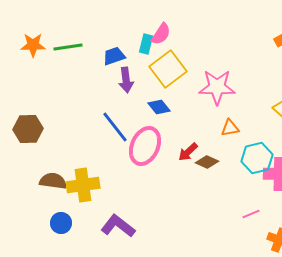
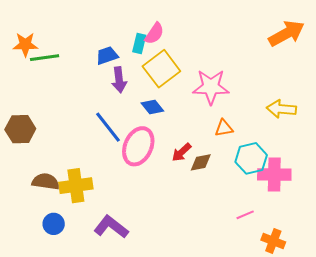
green line: (68, 47) -> (45, 58), moved
brown diamond: (207, 162) -> (201, 162), turned -35

